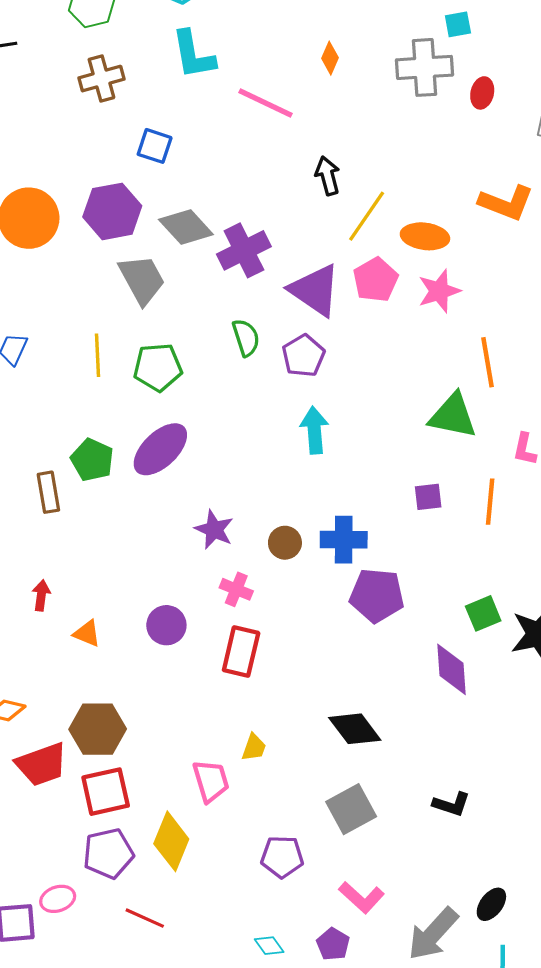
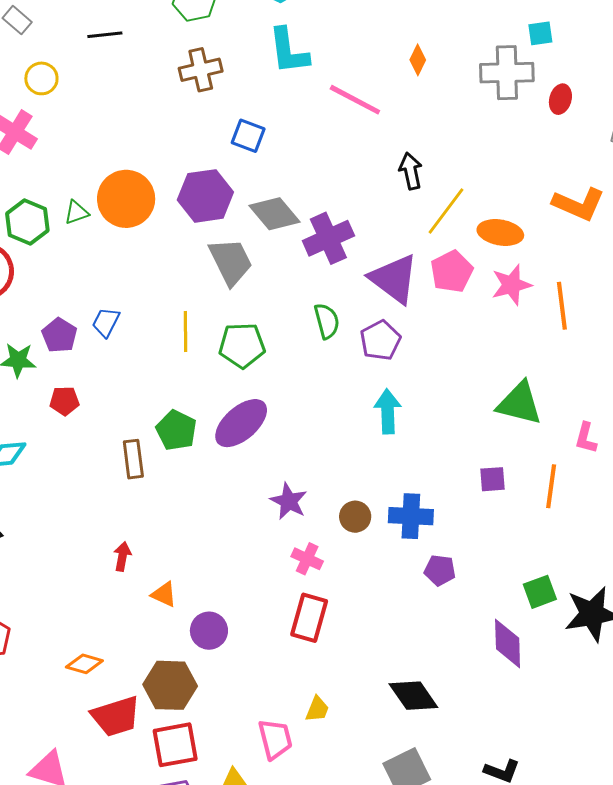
orange line: (488, 362) -> (562, 306), moved
purple pentagon: (377, 595) -> (440, 570), size x0.6
purple circle: (166, 625) -> (209, 631), moved

